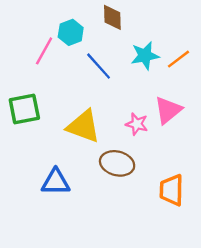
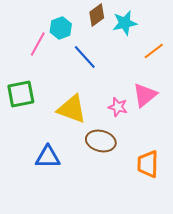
brown diamond: (112, 17) -> (97, 15), turned 55
cyan star: (145, 56) -> (125, 23), moved

